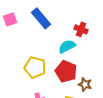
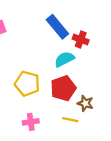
blue rectangle: (41, 18) -> (57, 27), moved
red pentagon: (66, 71) -> (63, 88), turned 30

